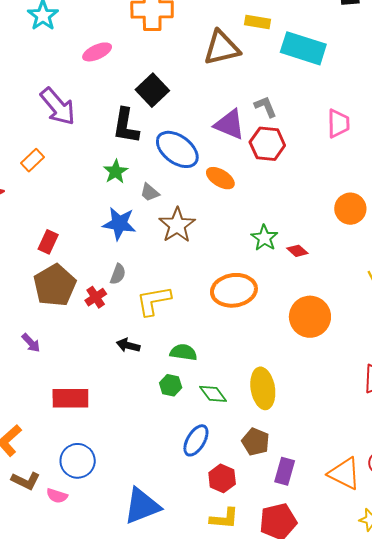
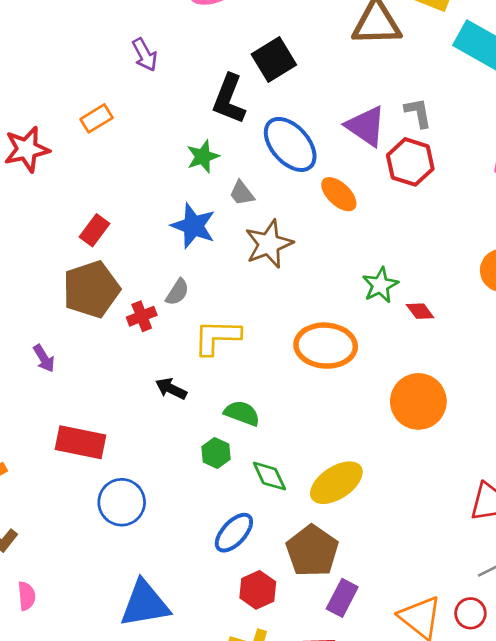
purple arrow: (58, 106) -> (145, 55), size x0.6
yellow ellipse: (263, 388) -> (336, 483), turned 54
brown pentagon: (256, 442) -> (312, 551), size x1.4
blue circle: (78, 461) -> (122, 502), moved
pink semicircle: (57, 496) -> (27, 596), moved, turned -125

